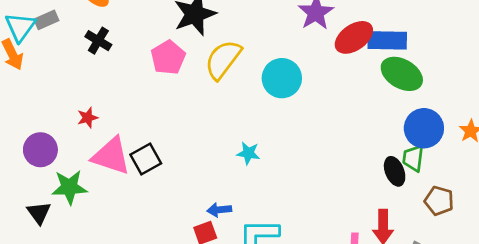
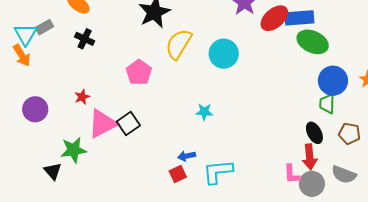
pink pentagon: (168, 57) -> (139, 72), moved
purple circle: (40, 150) -> (35, 109), moved
pink triangle: (111, 156) -> (102, 124), turned -40
black ellipse: (395, 171) -> (314, 133), moved

